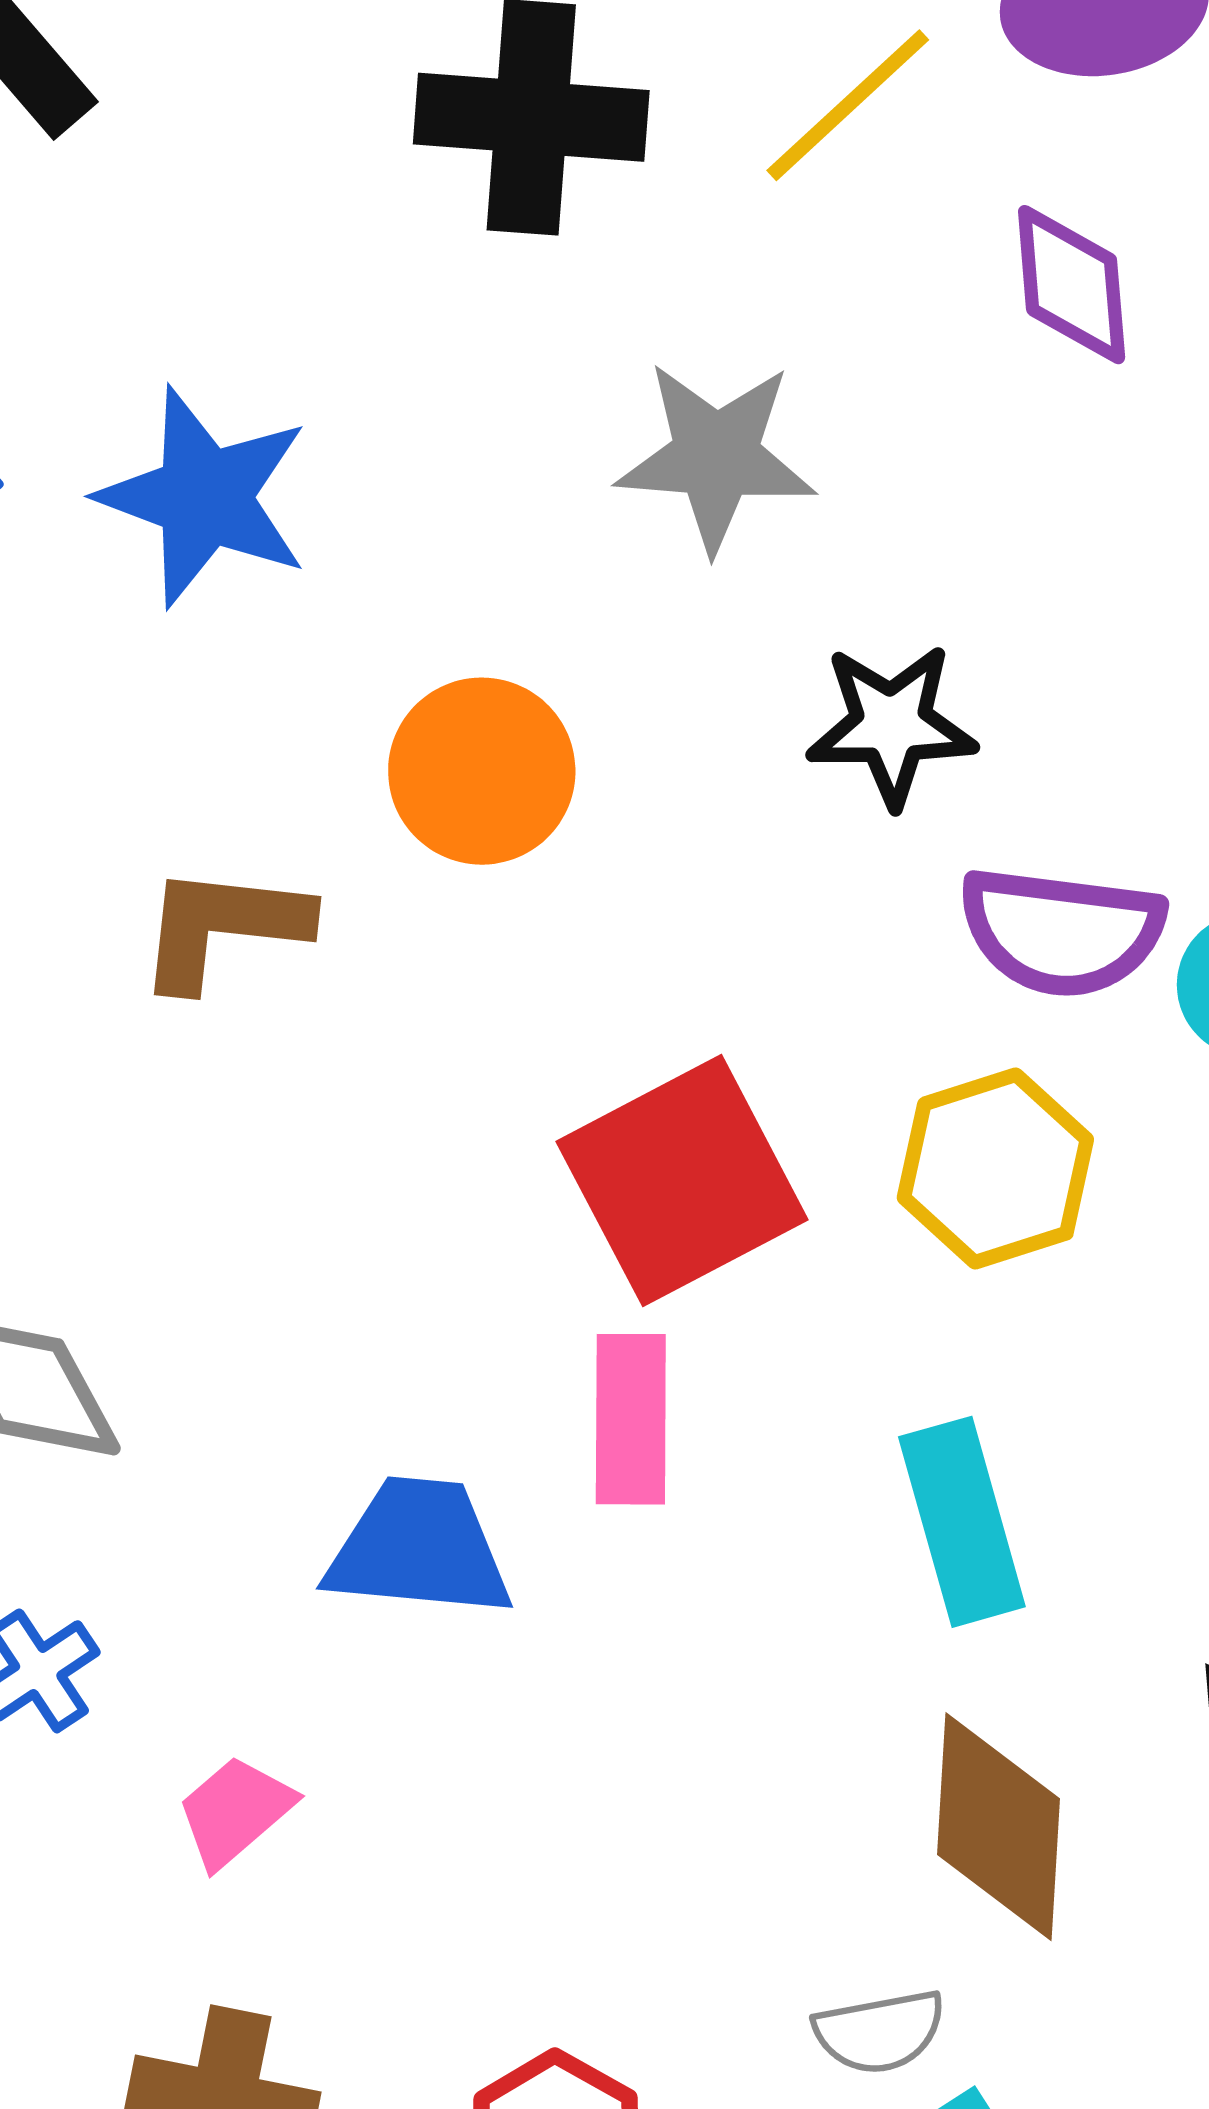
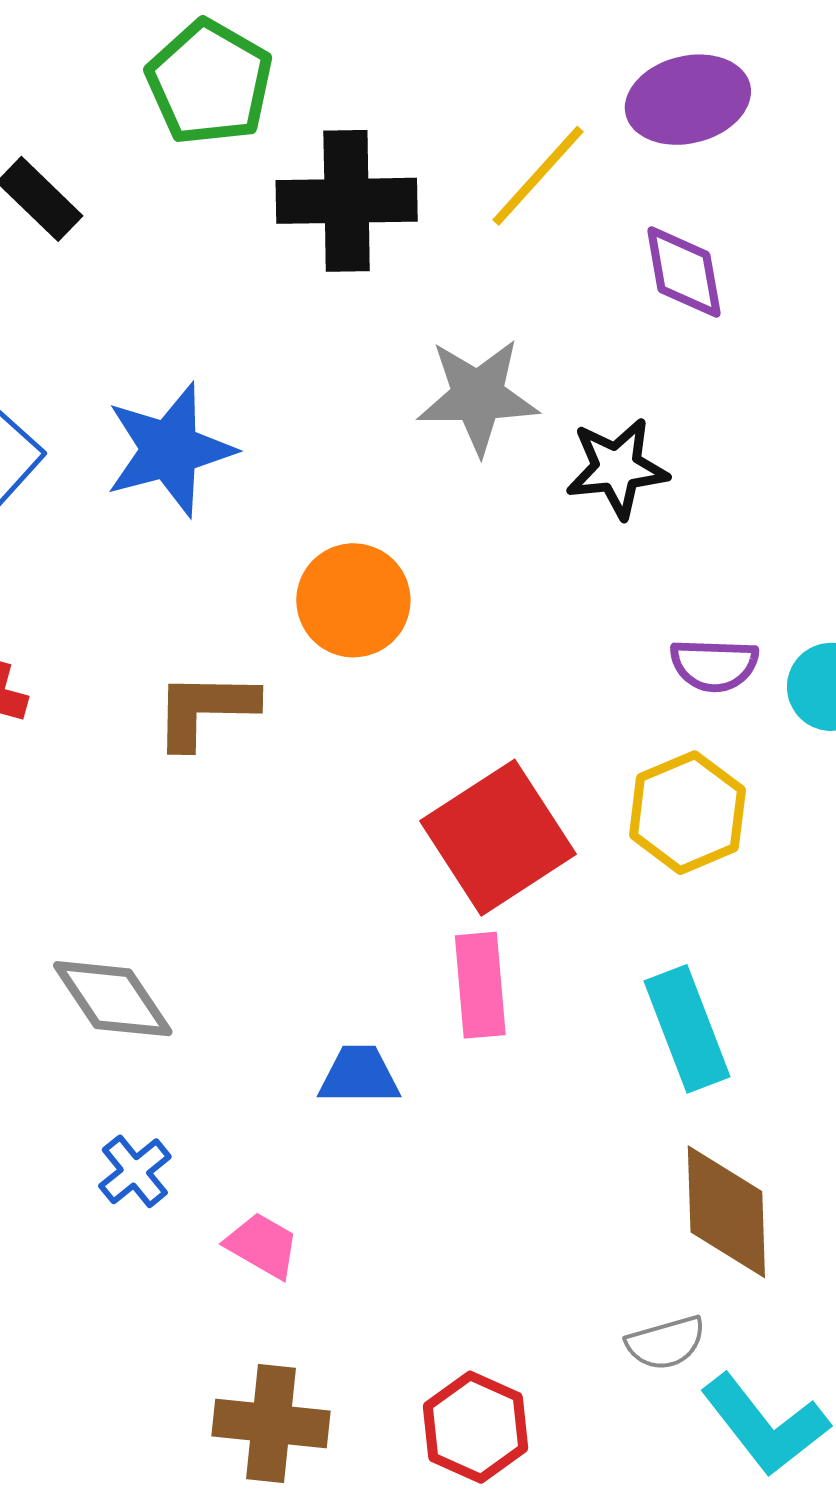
blue star: (204, 497) -> (170, 450), turned -30
black star: (892, 725) -> (617, 468), moved
purple semicircle: (1061, 931) -> (714, 665), size x0.7
blue trapezoid: (419, 1548) -> (359, 1075), size x0.7
pink trapezoid: (235, 1811) -> (262, 1245), turned 76

